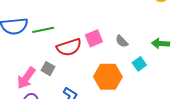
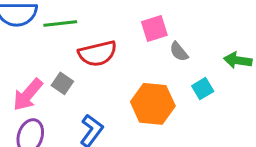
pink square: (94, 38) -> (154, 29), moved

